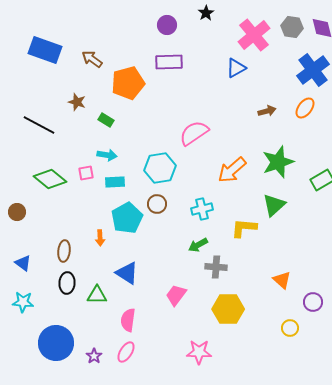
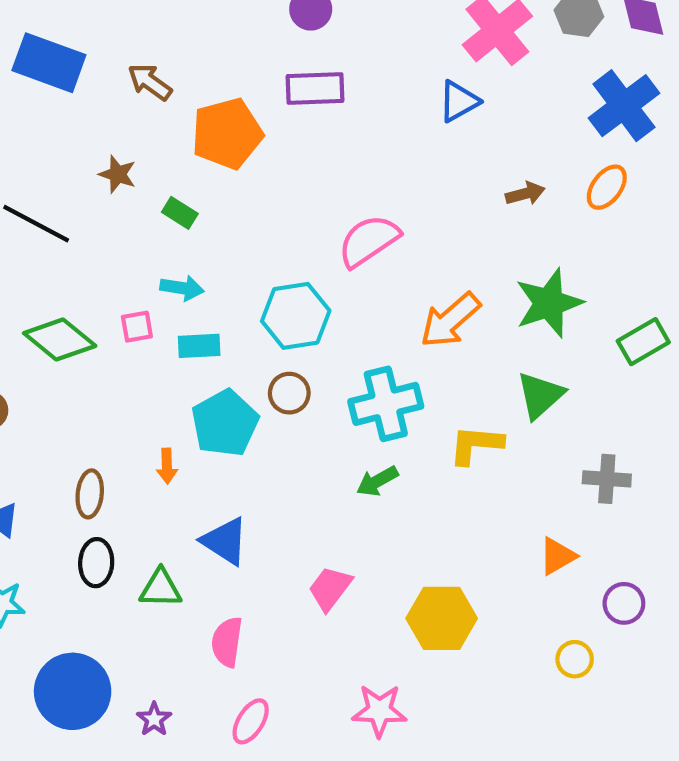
cyan cross: (202, 209) -> (386, 404), size x1.5
gray cross: (216, 267) -> (607, 479), moved
orange triangle: (282, 280) -> (557, 556), turned 48
pink ellipse: (126, 352) -> (251, 721), moved

